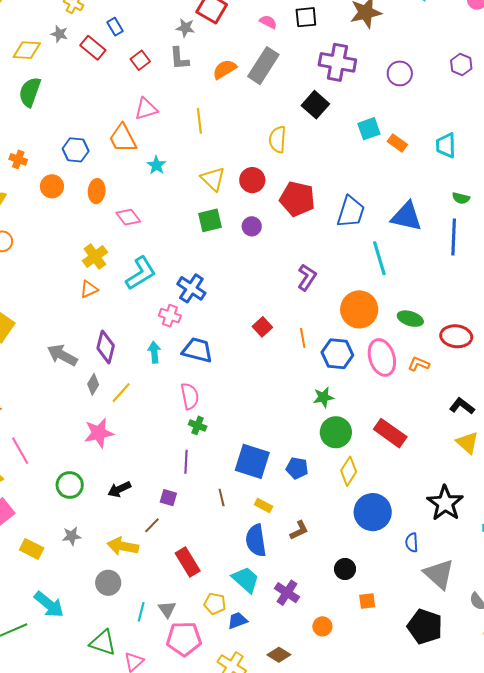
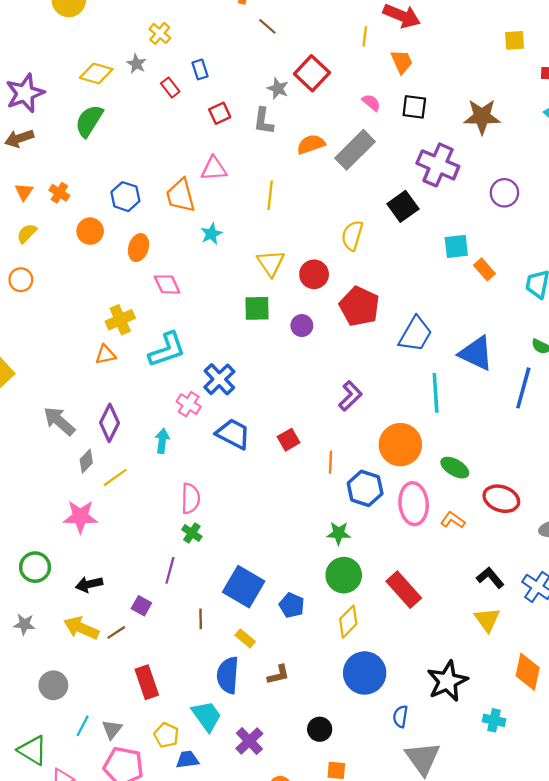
red rectangle: (93, 48) -> (170, 87), size x0.7
blue trapezoid: (197, 350) -> (233, 434), moved
yellow arrow: (123, 546) -> (81, 628), moved

